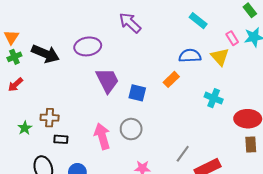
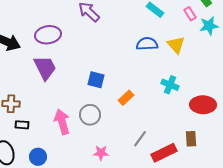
pink rectangle: (232, 38) -> (190, 14), moved
orange rectangle: (171, 79) -> (126, 98), moved
purple trapezoid: (107, 81) -> (45, 68), moved
brown rectangle: (251, 144) -> (191, 139), moved

